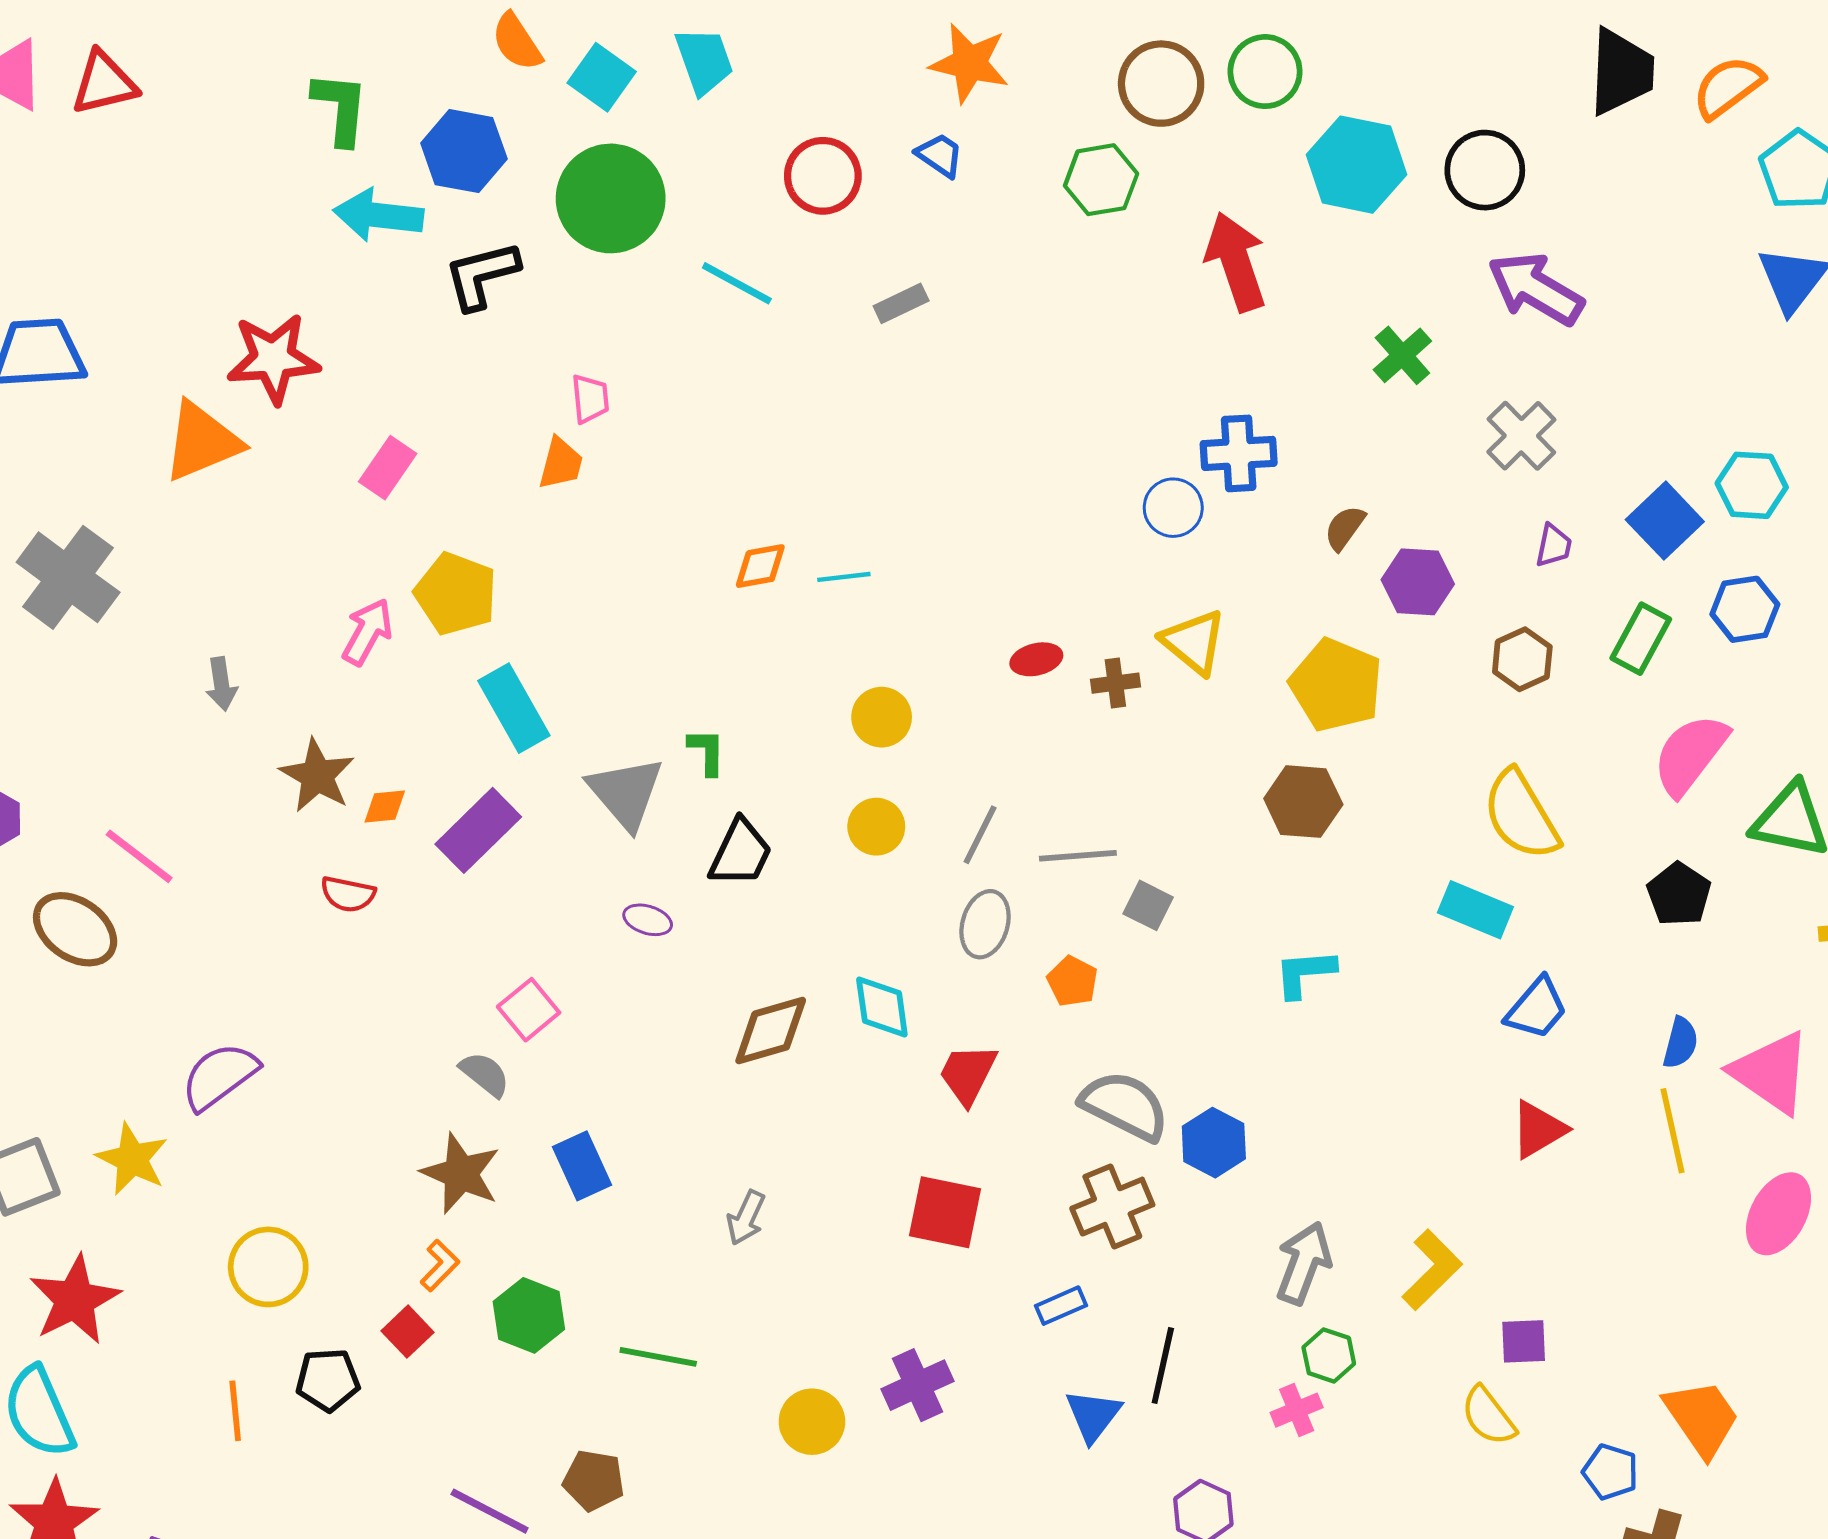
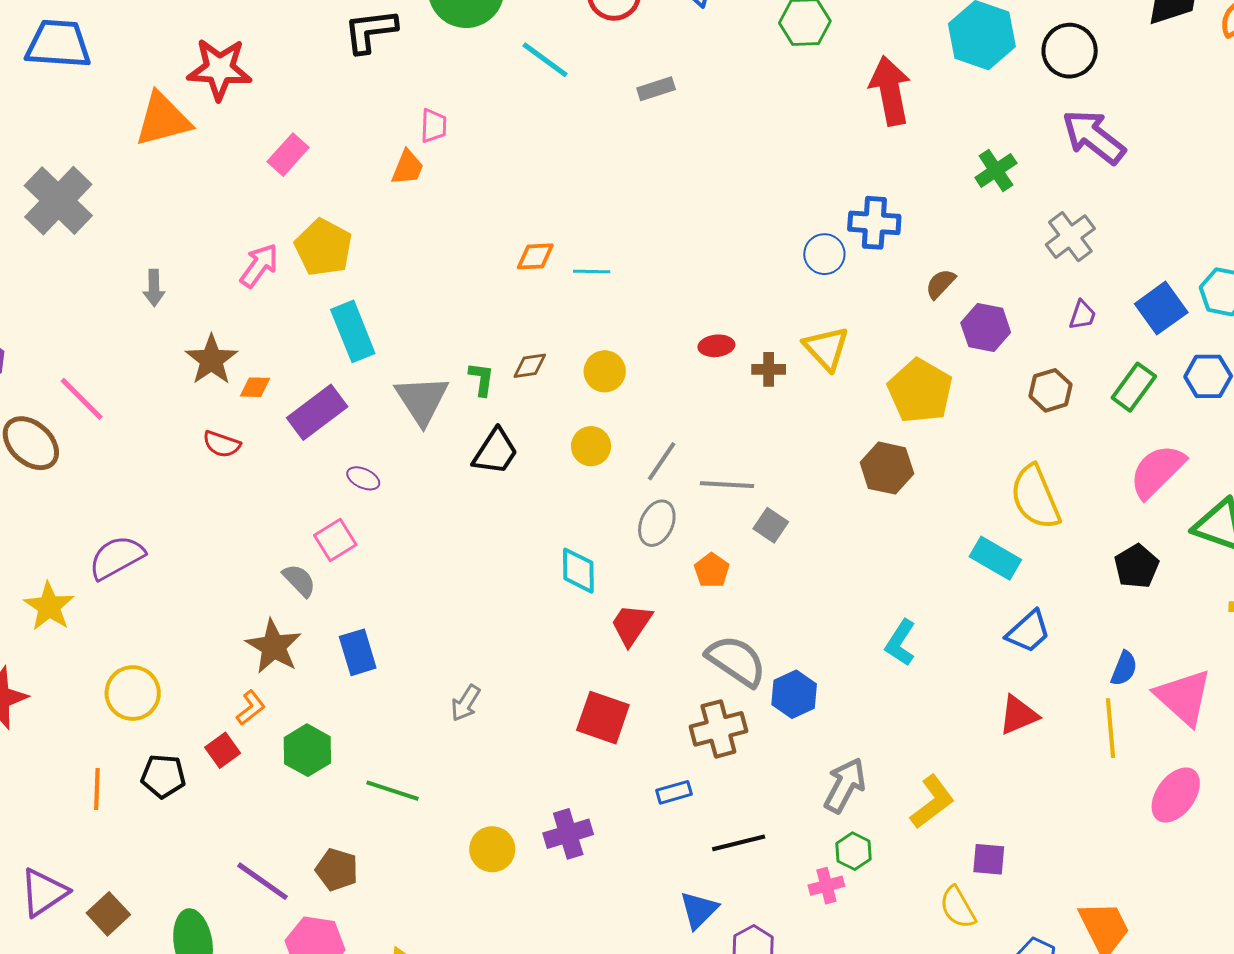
purple ellipse: (648, 920) -> (363, 478), moved
cyan L-shape: (1305, 973) -> (900, 643), moved, turned -60
brown diamond: (771, 1031) -> (530, 366), moved, size x0.6
black line: (1163, 1366) -> (739, 843), turned 56
blue triangle: (1093, 1415) -> (699, 910), moved

